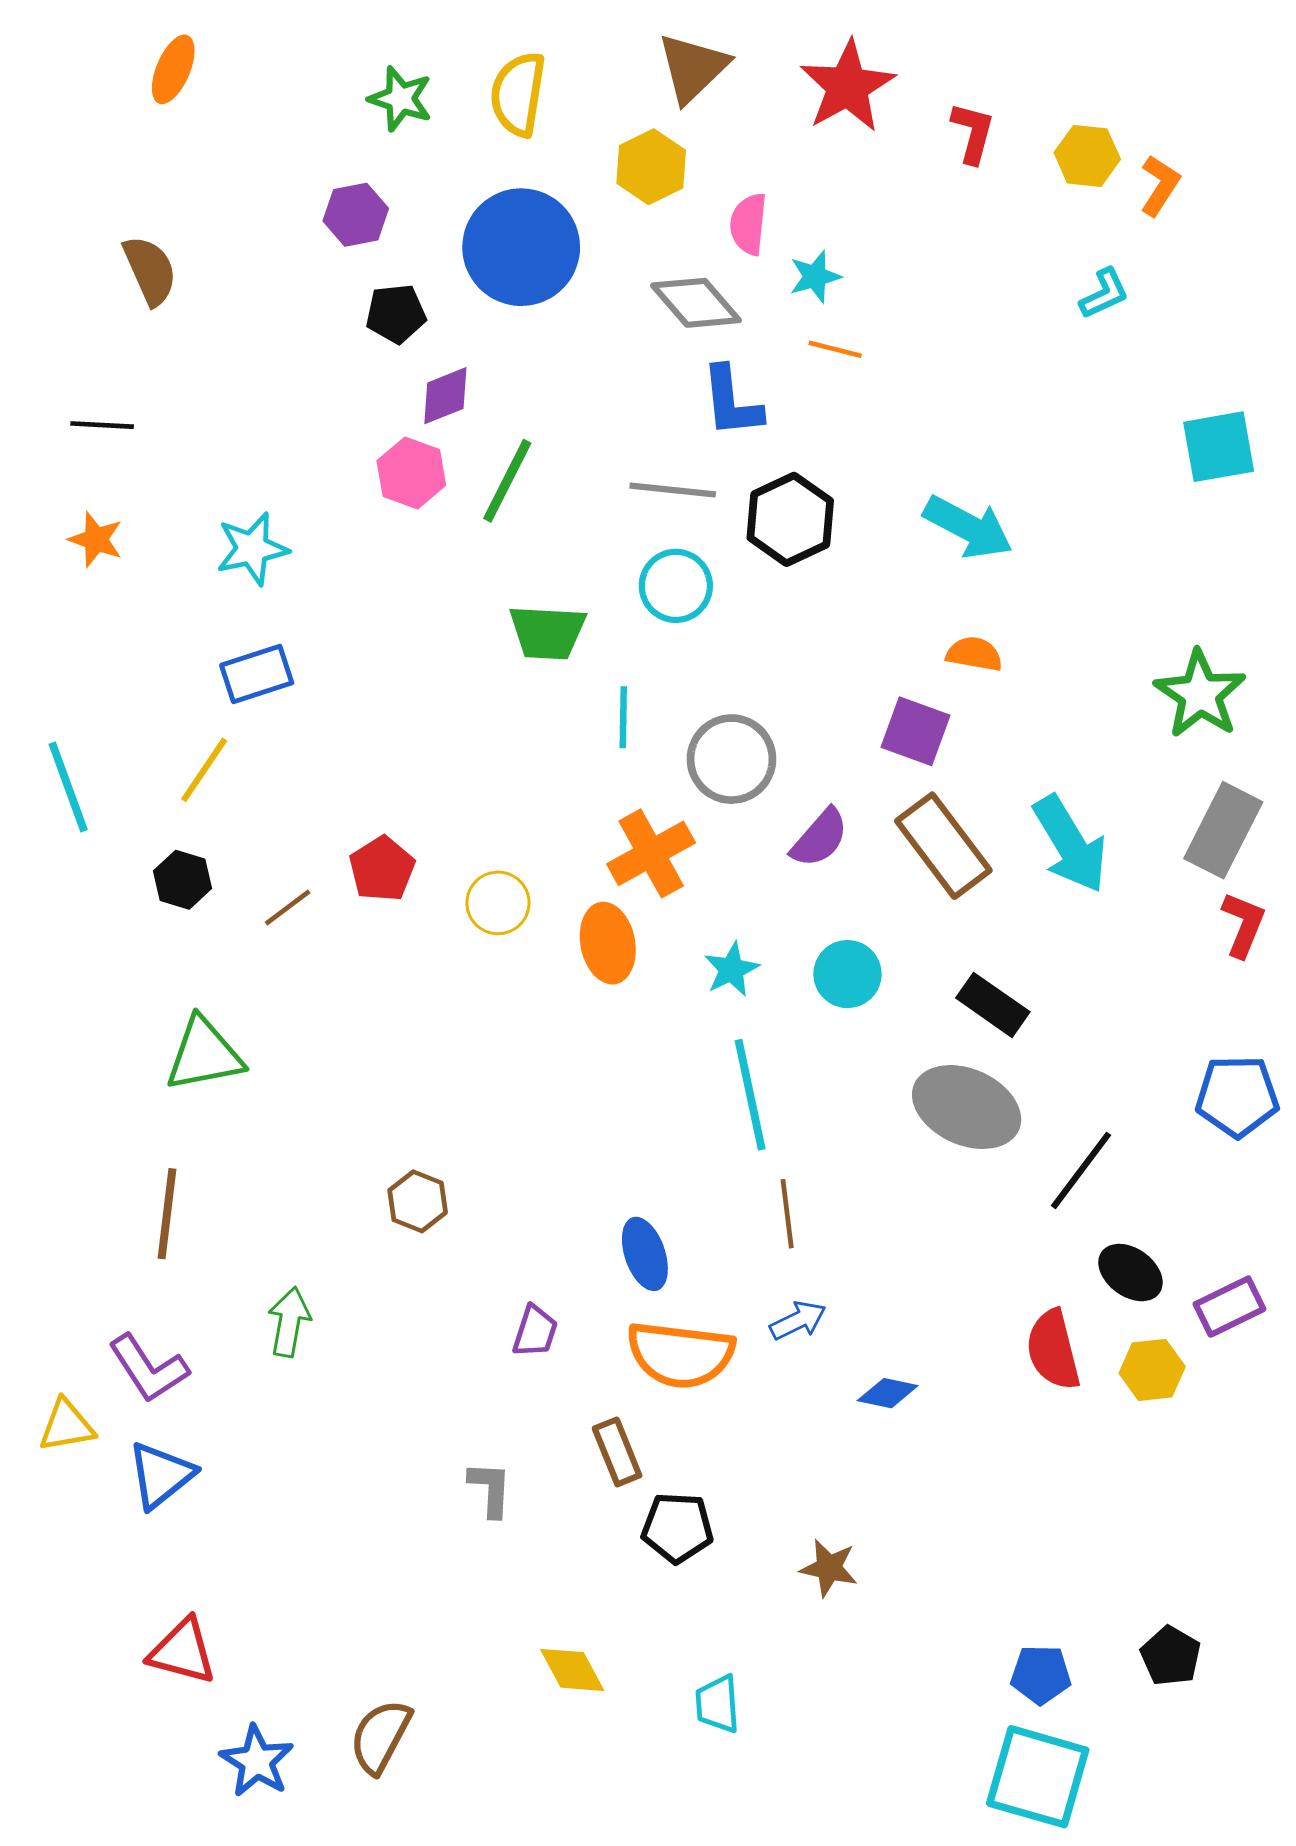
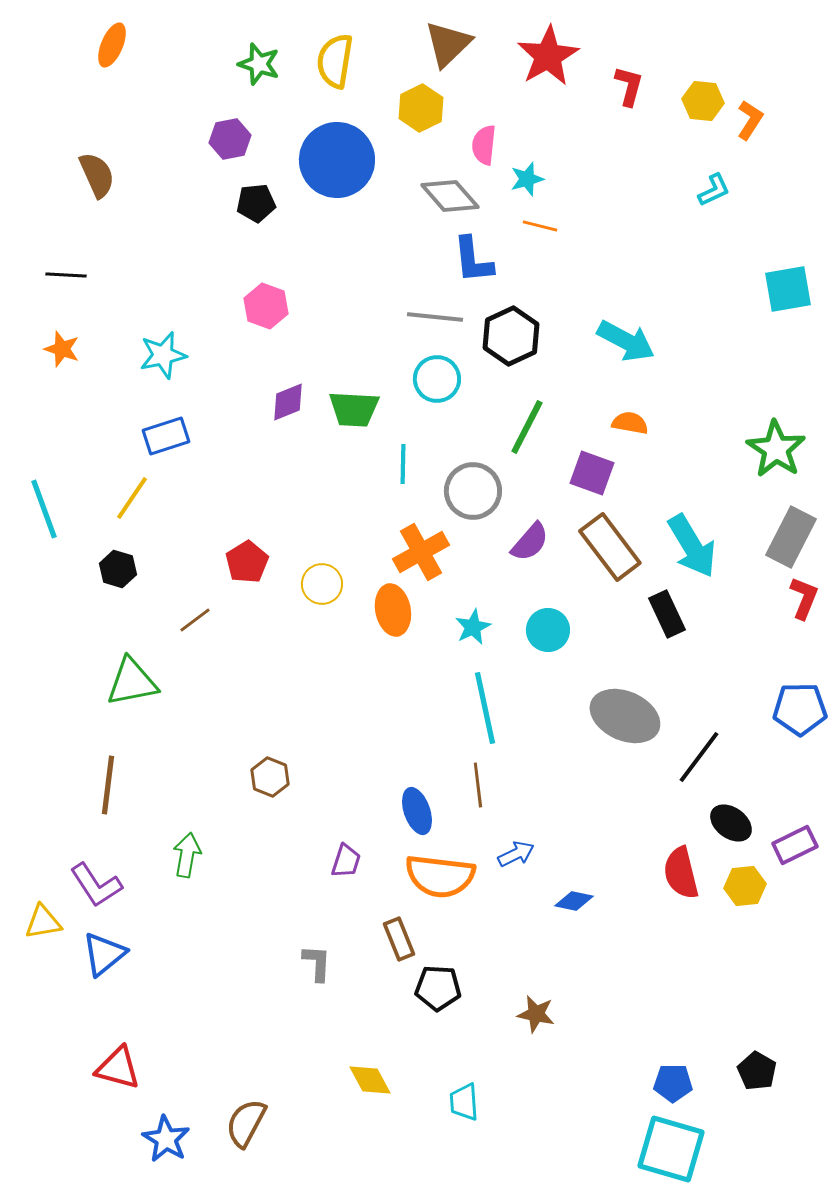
purple diamond: (445, 396) -> (288, 402), moved
green line: (507, 481) -> (527, 427), moved
brown line: (288, 908) -> (195, 620), moved
black rectangle: (993, 1005) -> (667, 614), moved, turned 30
brown line: (787, 1214) -> (478, 785), moved

